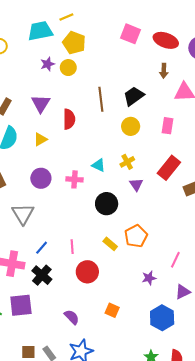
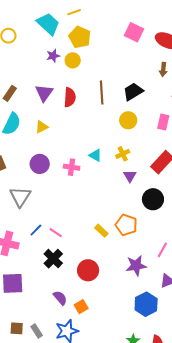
cyan trapezoid: (40, 31) -> (48, 24), turned 50
red semicircle: (69, 119) -> (70, 97), moved
black circle: (107, 204) -> (153, 199), moved
orange pentagon: (136, 236) -> (126, 225), turned -30
pink line: (72, 247) -> (56, 233), moved, turned -56
red circle: (87, 272) -> (88, 270), moved
black cross: (42, 275) -> (53, 259), moved
purple star: (149, 278) -> (136, 266), size x1.5
orange square: (112, 310) -> (81, 307), moved, turned 32

